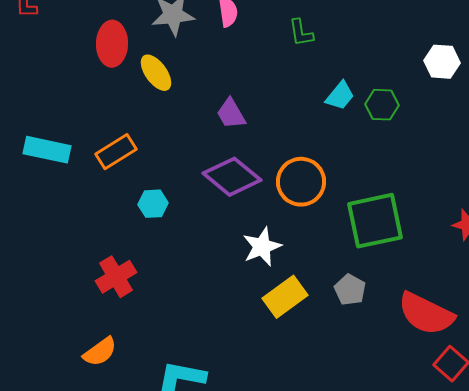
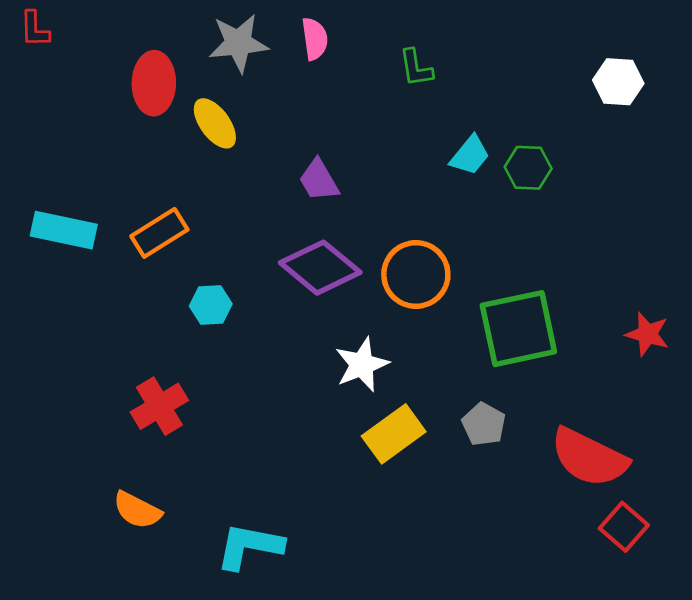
white hexagon: (442, 62) -> (618, 82), moved
orange semicircle: (100, 352) -> (137, 510), turned 63

